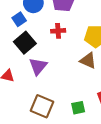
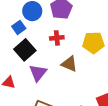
brown triangle: (88, 61) -> (69, 64), moved

